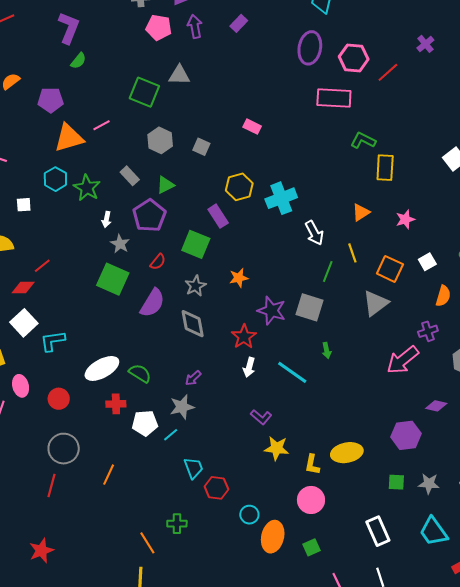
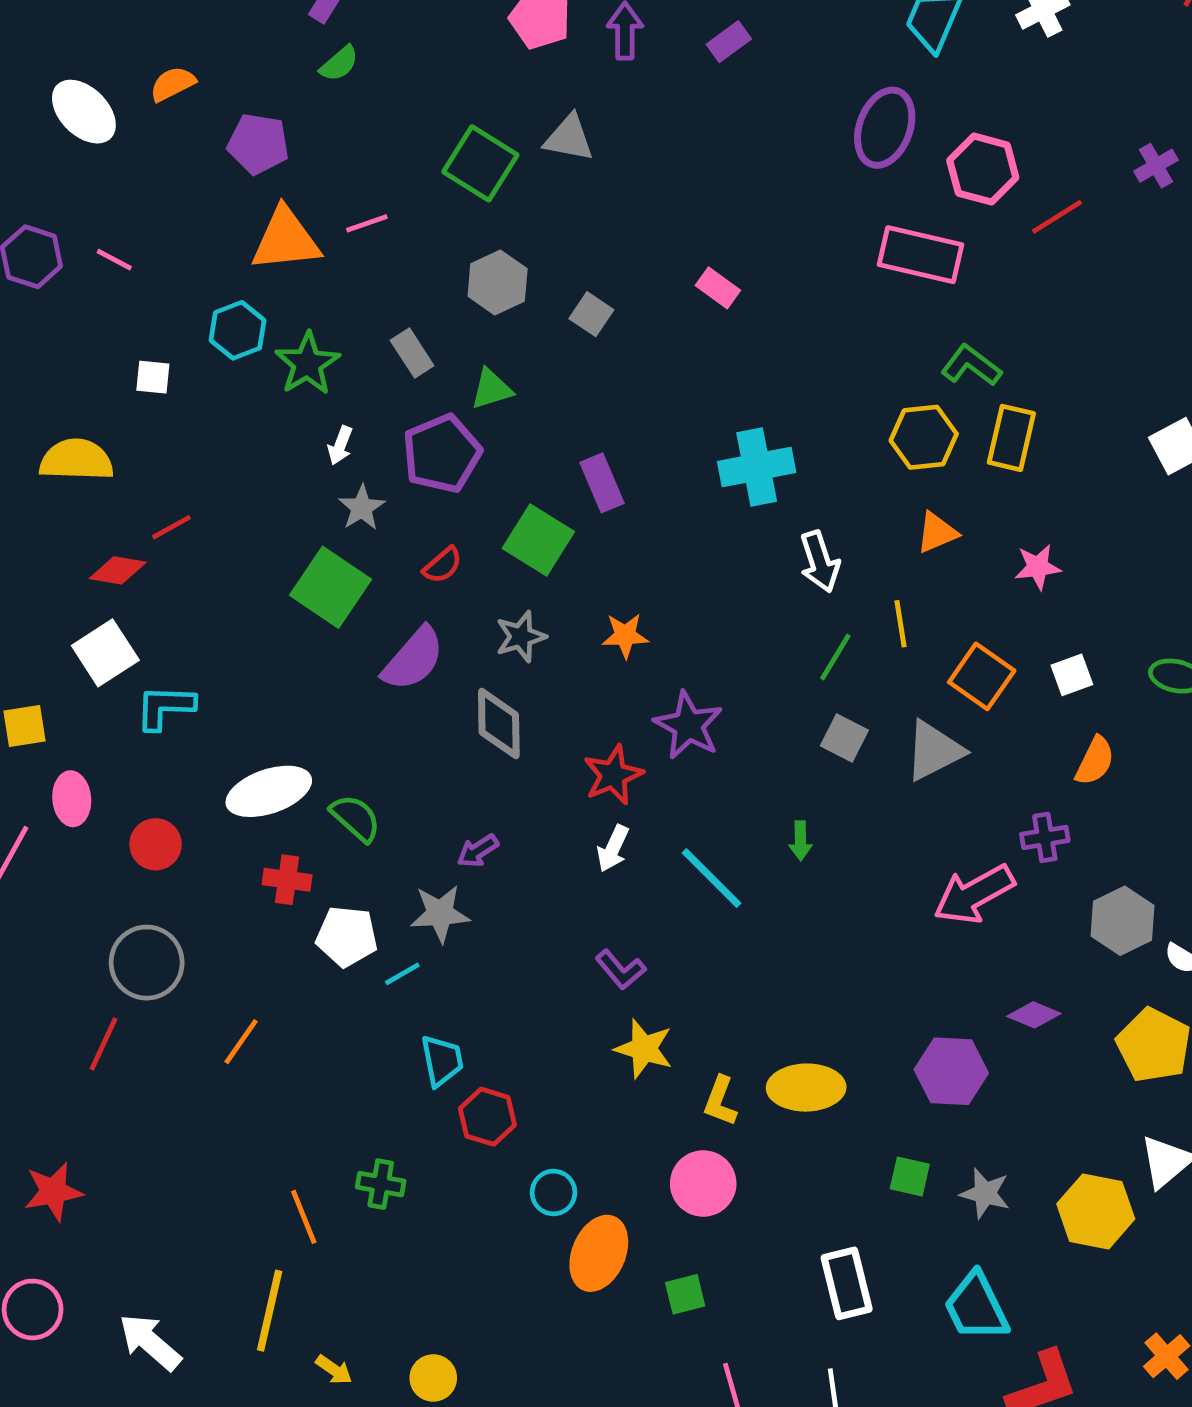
yellow hexagon: (239, 187) -> (924, 437), moved
gray square: (310, 307) -> (844, 738), moved, size x0.7

